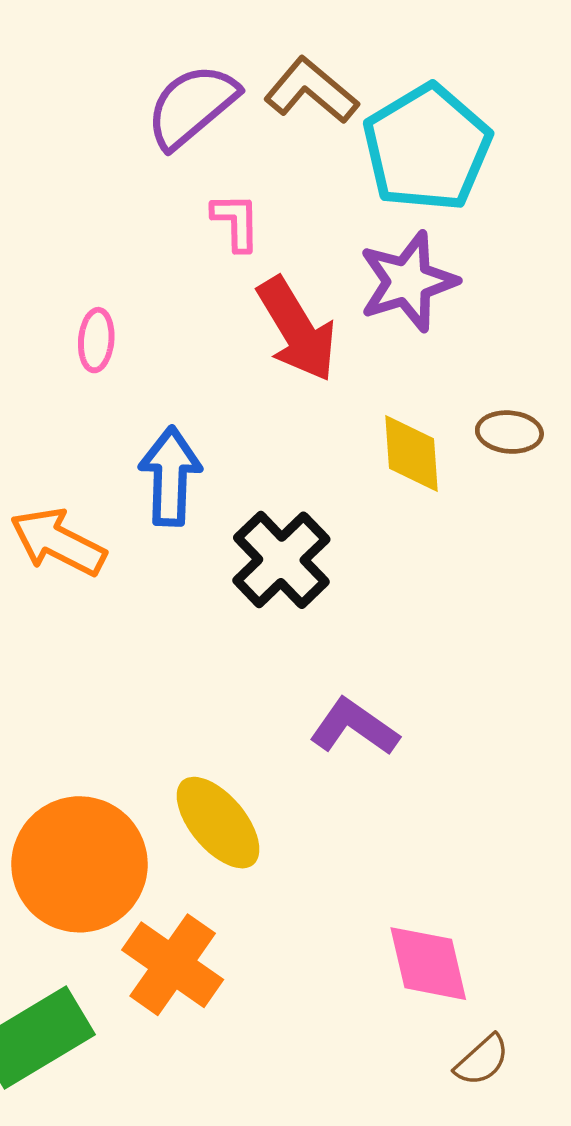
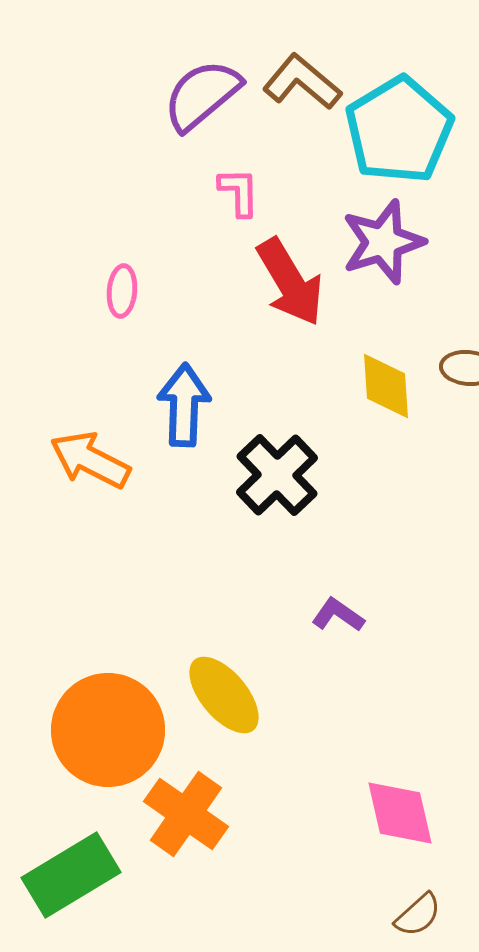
purple L-shape: (354, 727) -> (338, 615), size x0.7
brown semicircle: (482, 1060) -> (418, 915), moved

